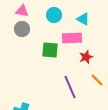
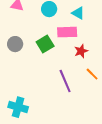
gray circle: (22, 29) -> (15, 44), moved
green square: (50, 50) -> (45, 44), turned -36

